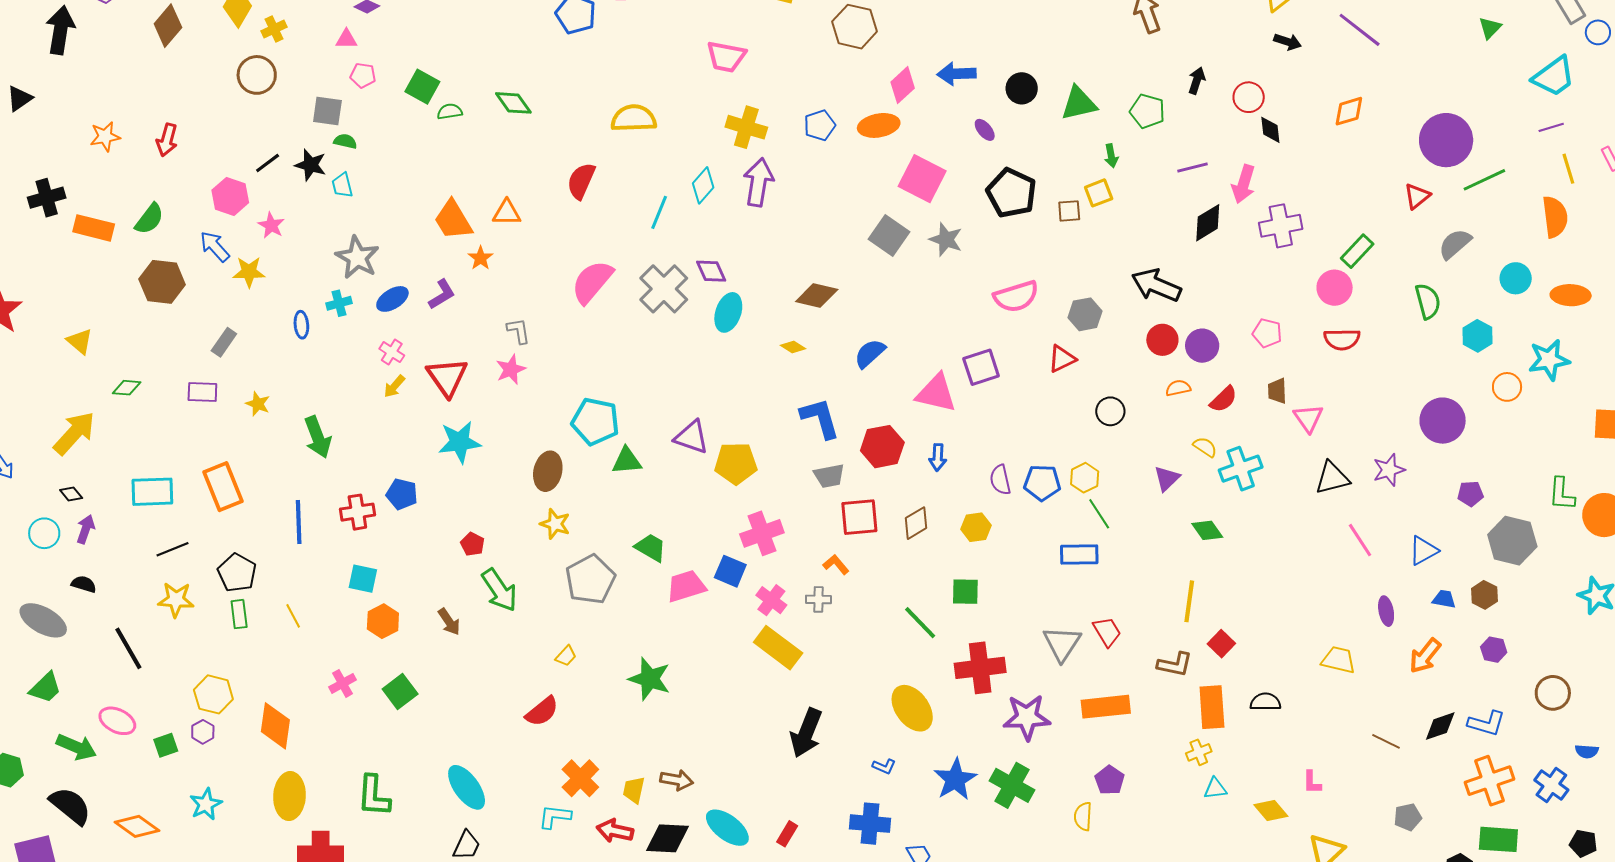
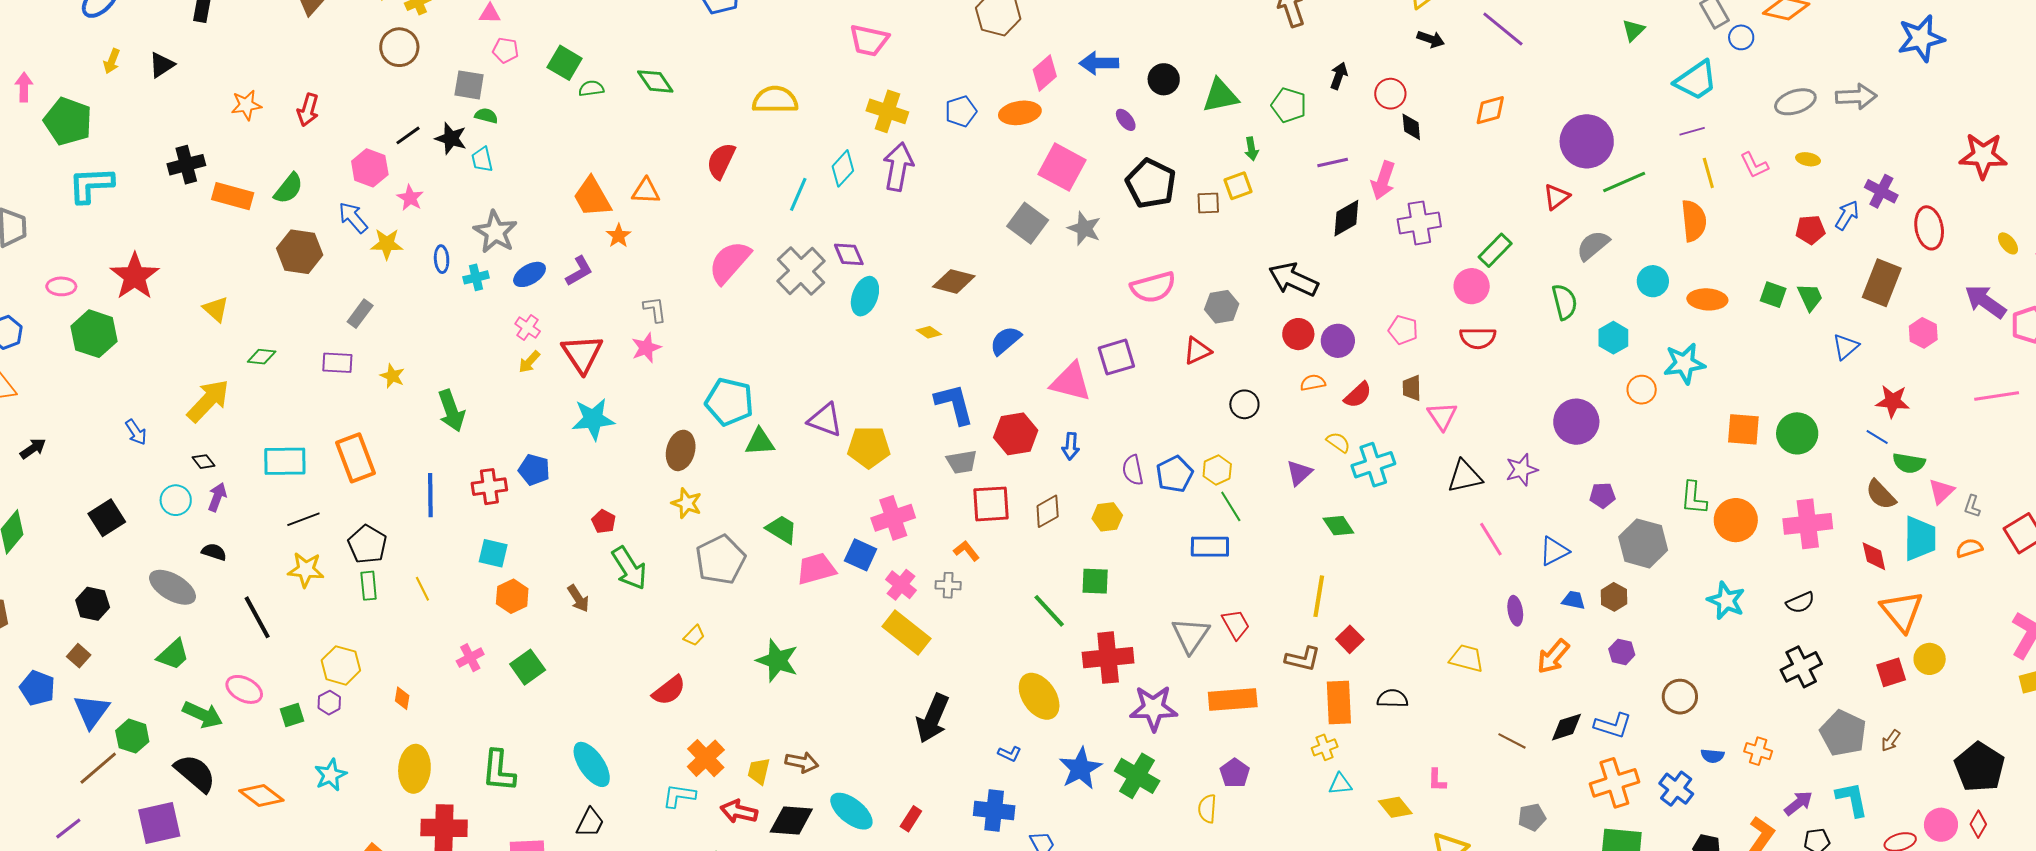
blue ellipse: (301, 325) -> (442, 259), moved
blue pentagon: (1042, 483) -> (1175, 474), turned -30
orange diamond: (275, 726) -> (402, 698), size x0.5

